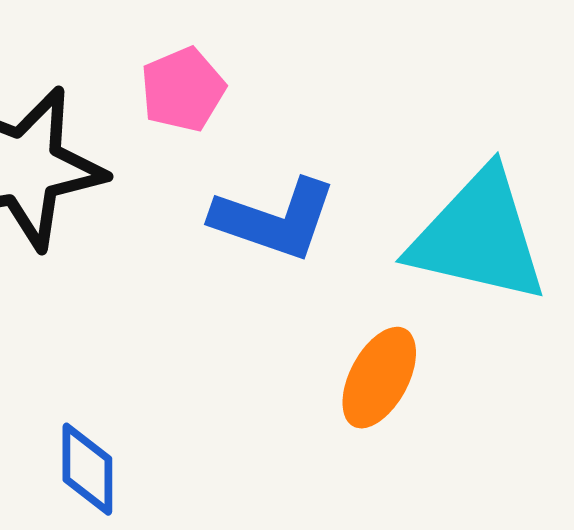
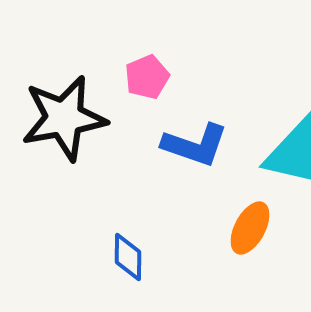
blue diamond: (87, 469) -> (128, 257), moved

